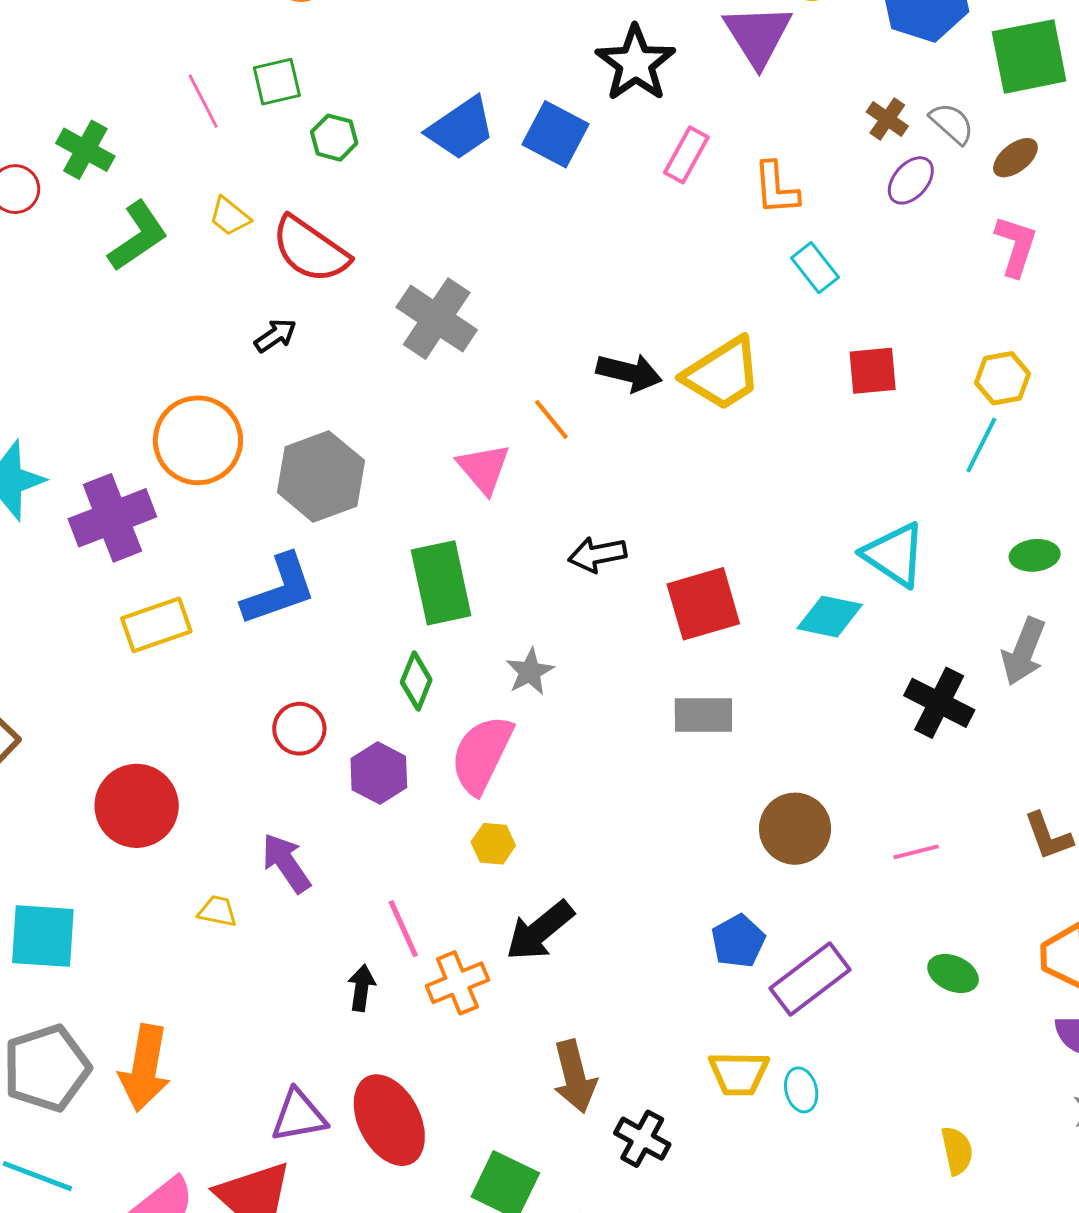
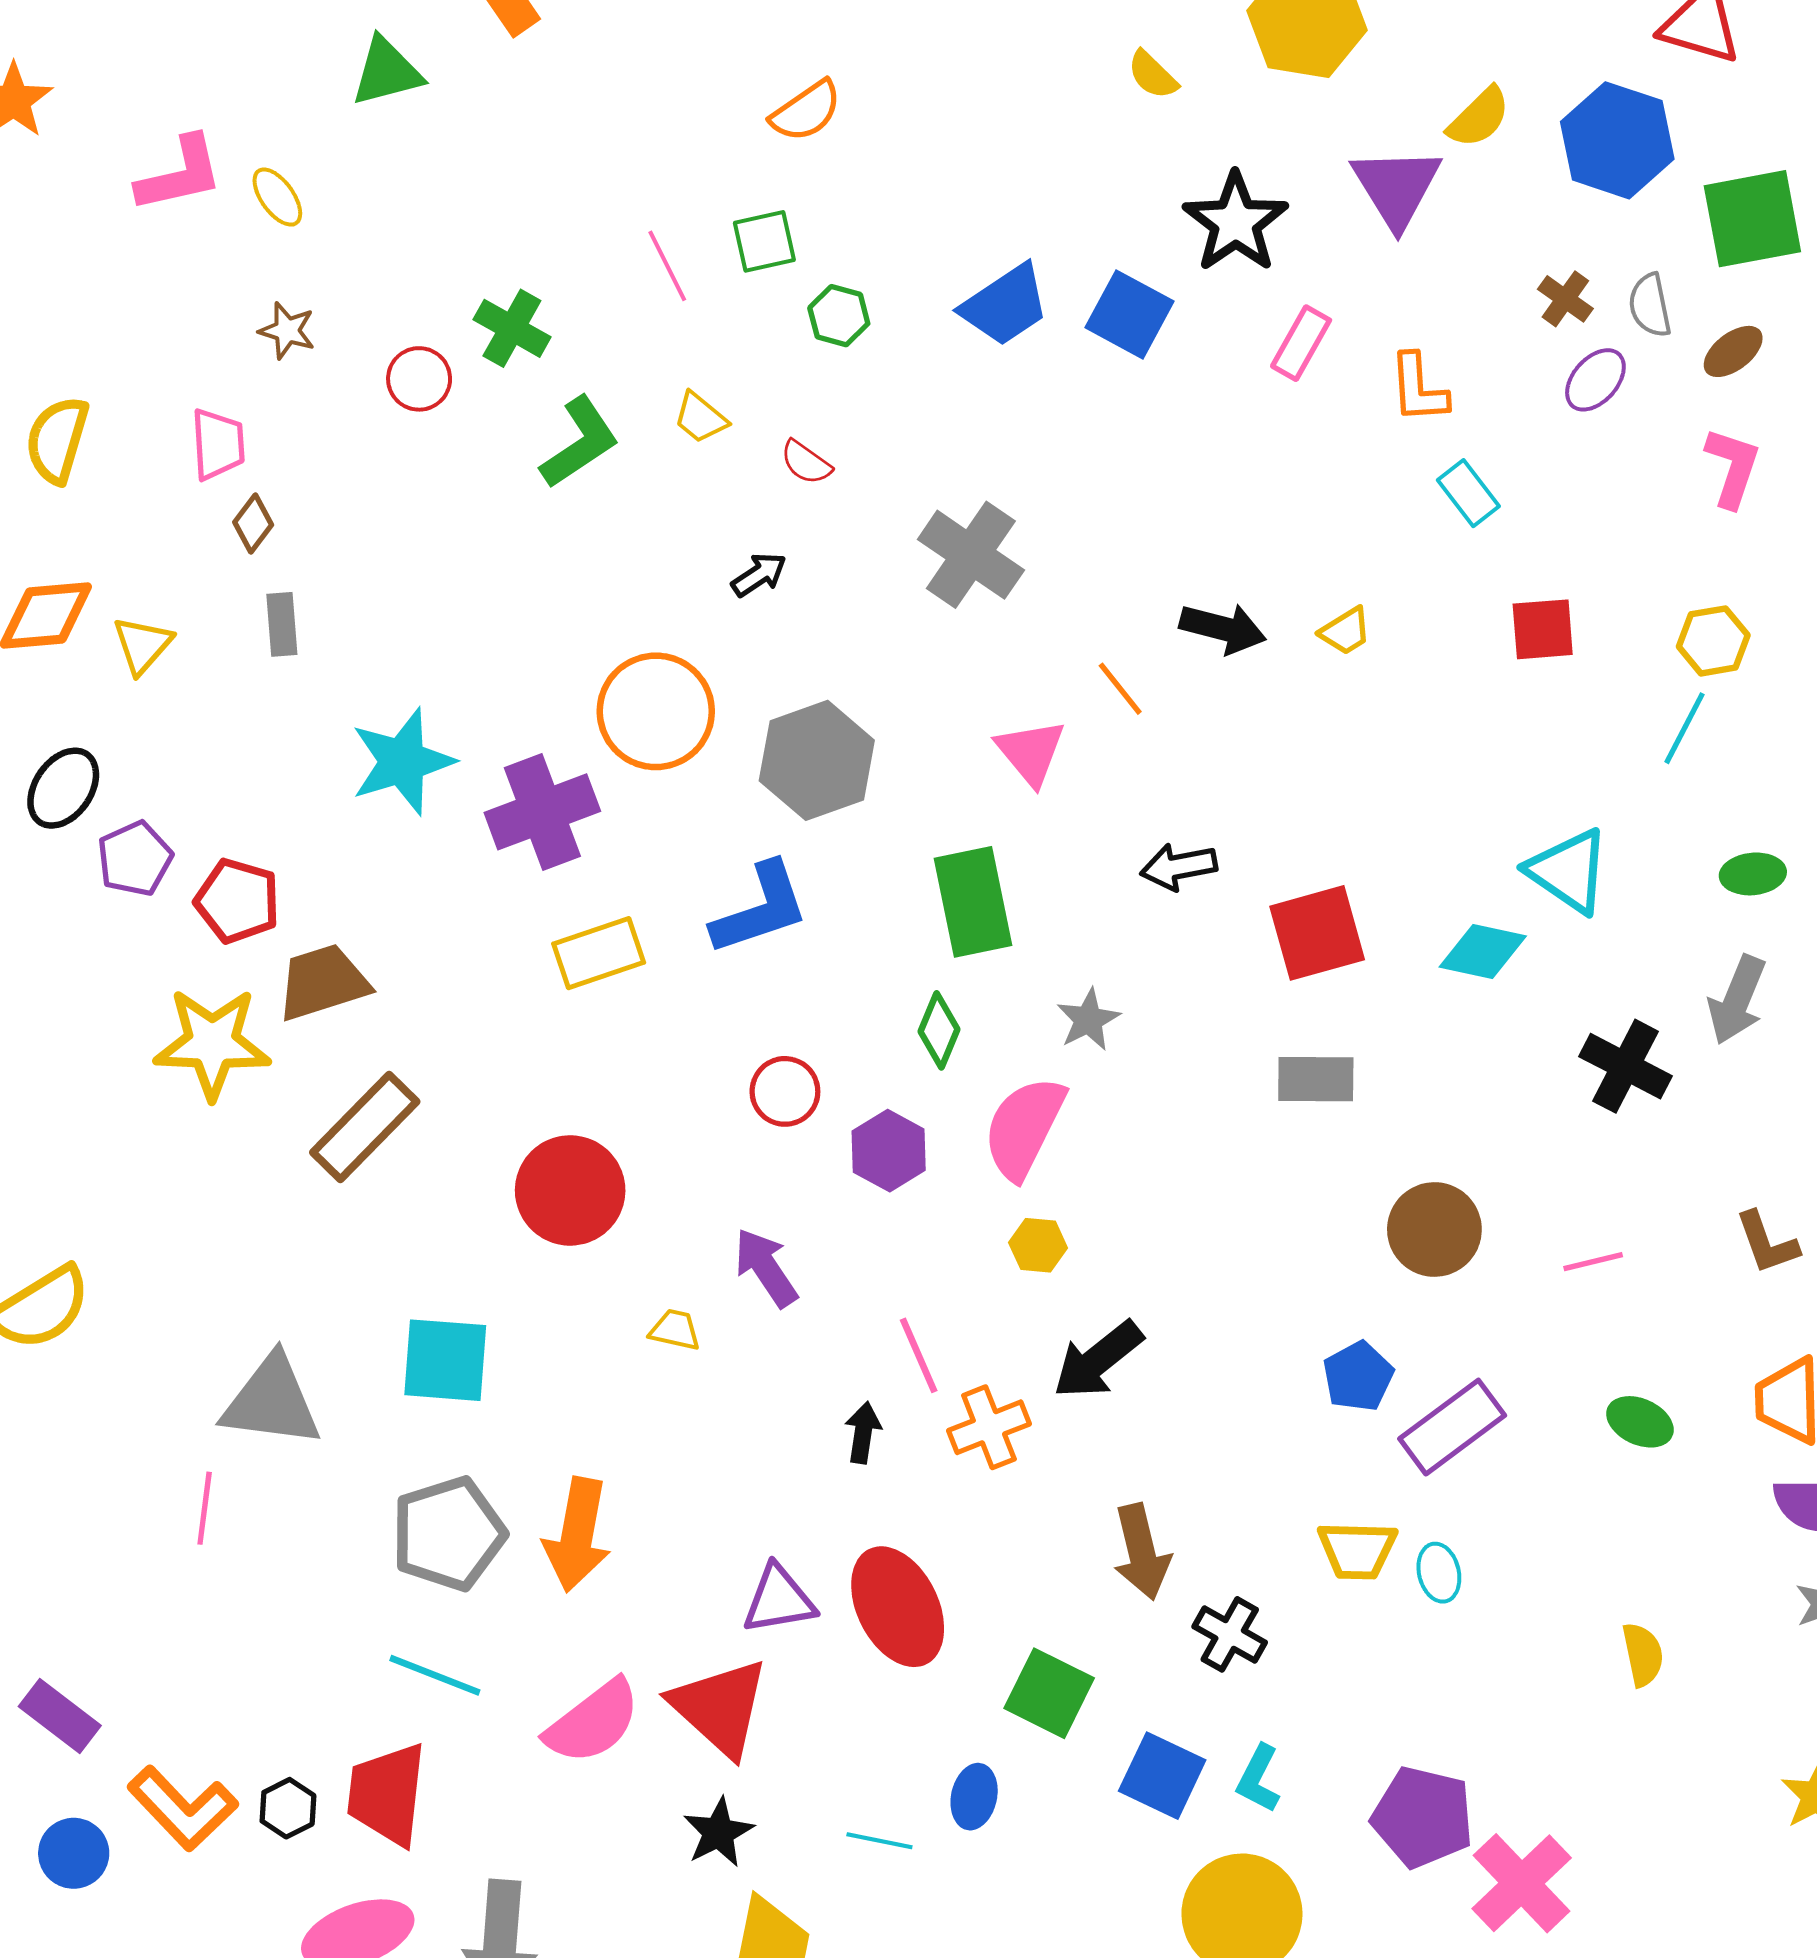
gray semicircle: (952, 123) -> (1650, 305), turned -144
red semicircle: (310, 250) -> (806, 462), size x0.5
yellow trapezoid: (722, 374) -> (1345, 631), size x0.5

